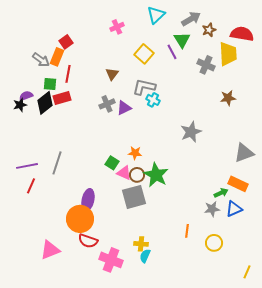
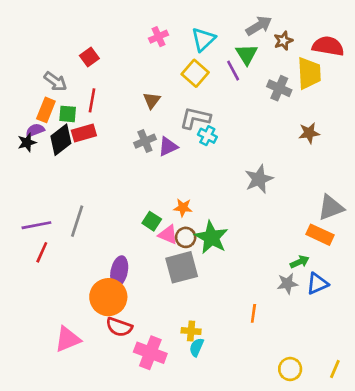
cyan triangle: (156, 15) -> (203, 39), moved
orange rectangle: (57, 57) -> (46, 110), moved
orange rectangle: (238, 184) -> (320, 235), moved
yellow circle: (214, 243) -> (290, 369), moved

